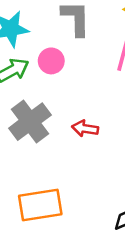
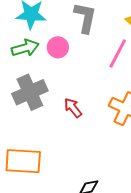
red arrow: (85, 129) -> (73, 108), turned 30

